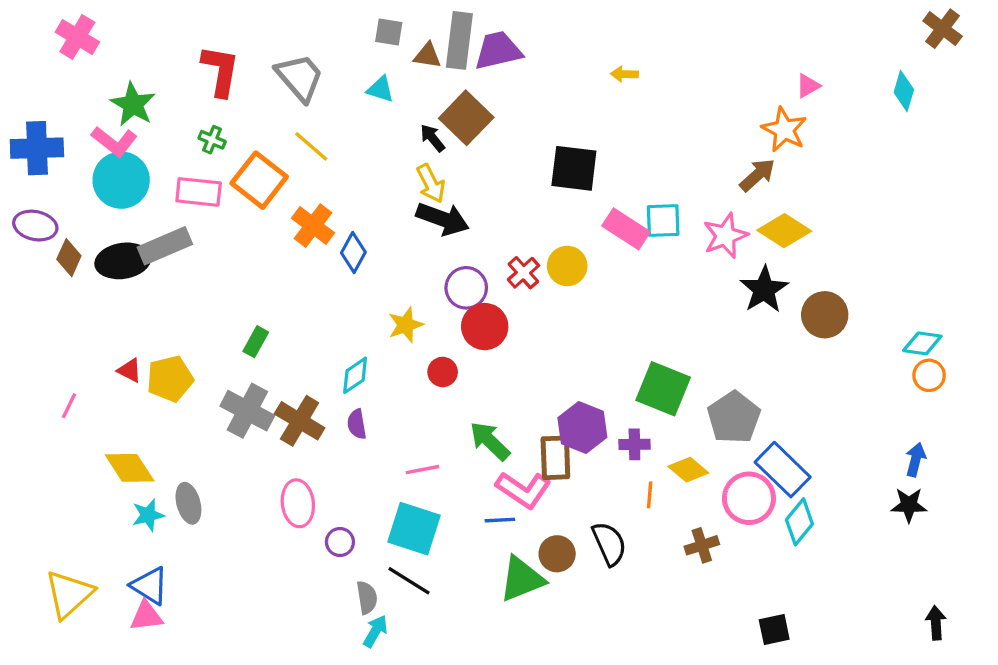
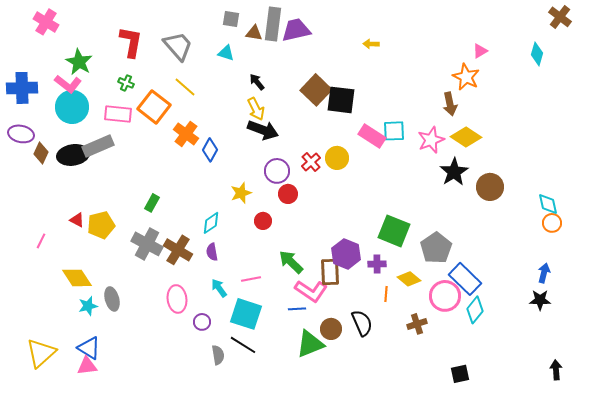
brown square: (466, 118) -> (316, 90), moved
brown arrow: (757, 175) -> (450, 104), turned 120
red circle: (485, 327) -> (288, 194), size x0.7
cyan diamond: (922, 343) -> (548, 204), turned 70
cyan arrow: (375, 631) -> (219, 288), moved, turned -66

